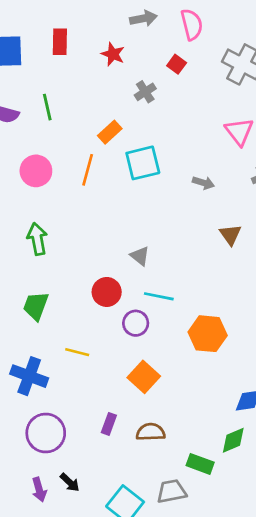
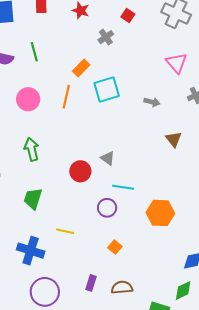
red circle: (107, 292) -> (80, 171), moved
orange square: (144, 377) -> (115, 247), size x0.6

